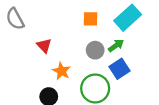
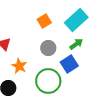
orange square: (90, 19) -> (44, 21), turned -32
green arrow: (116, 46) -> (76, 44), moved

